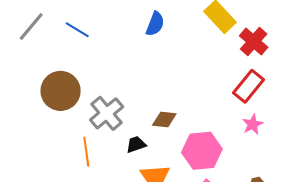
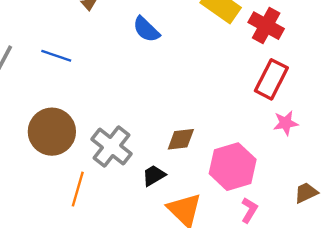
blue semicircle: (155, 24) -> (146, 29), turned 125
pink star: (253, 124) -> (286, 123), turned 30
orange line: (86, 152) -> (78, 189), moved, turned 36

